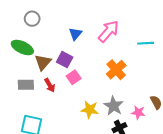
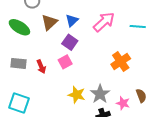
cyan line: (146, 43) -> (138, 26), moved
purple square: (65, 60) -> (70, 42), moved
brown triangle: (43, 62) -> (49, 22), moved
orange cross: (116, 70) -> (121, 61), moved

